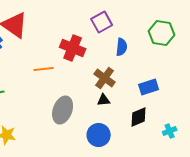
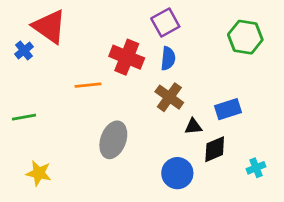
blue semicircle: (122, 47) -> (168, 58), moved
black triangle: (104, 100) -> (193, 126), moved
blue circle: (99, 135) -> (177, 173), moved

